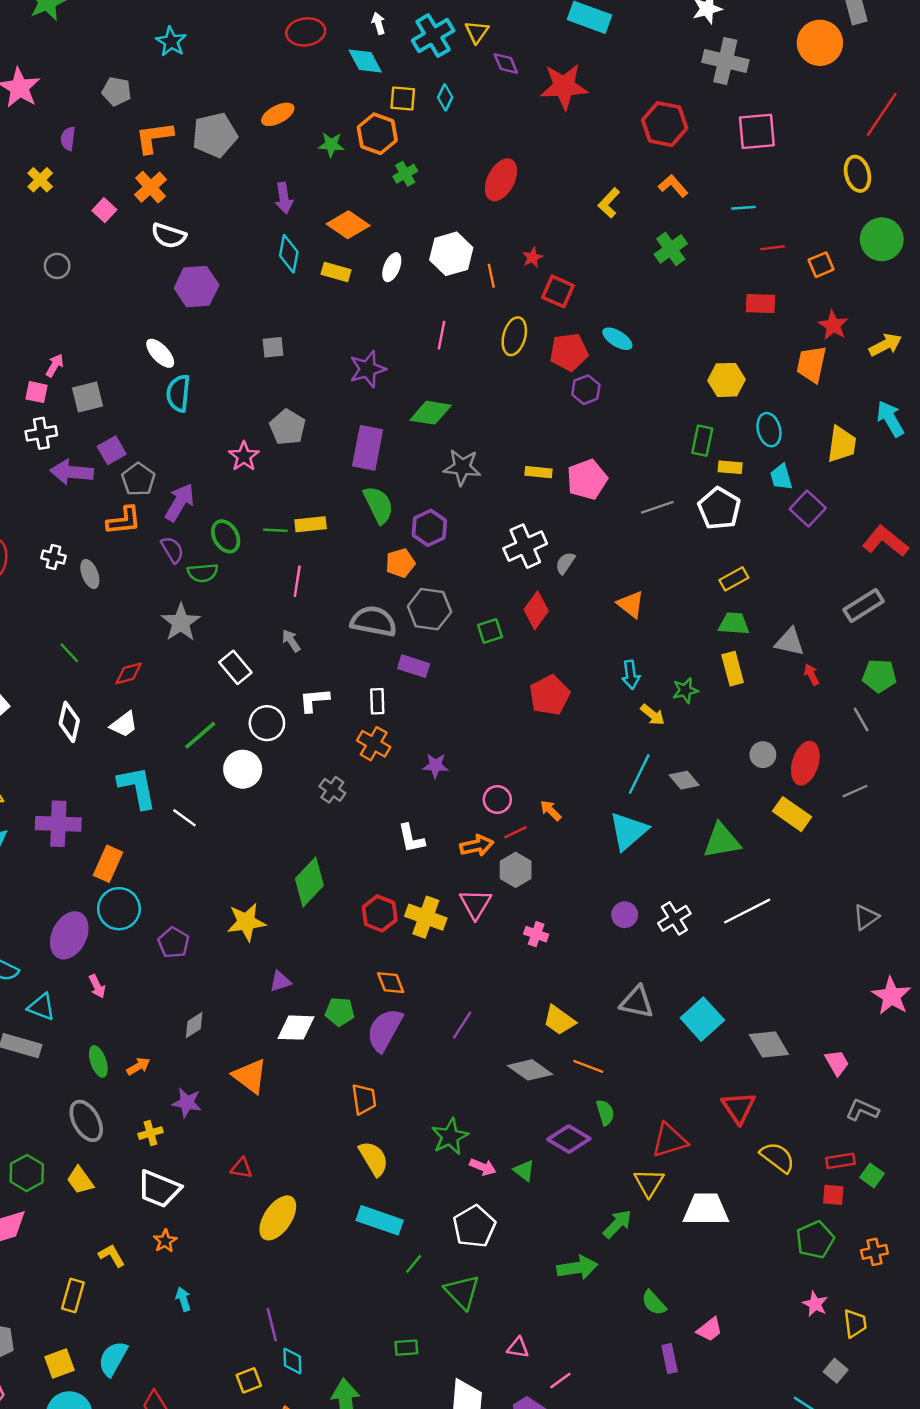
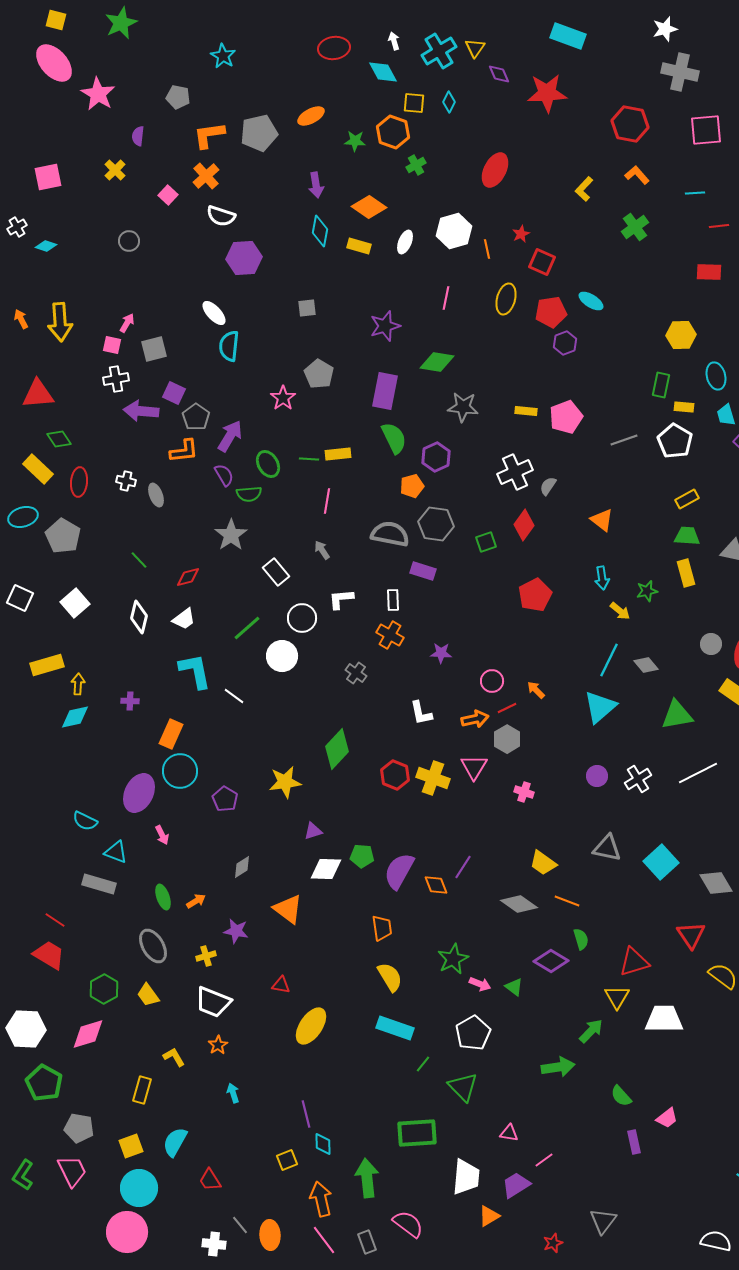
purple square: (112, 450) -> (174, 393), turned -35
purple cross: (58, 824) -> (130, 701), size x0.5
orange diamond: (391, 983) -> (436, 885), moved
green rectangle: (406, 1348) -> (417, 1133), size x2.0

